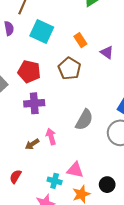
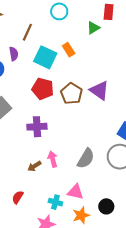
orange rectangle: (80, 40) -> (69, 50), moved
purple triangle: (107, 52) -> (99, 90), moved, size x1.5
red pentagon: (29, 72) -> (43, 89), moved
gray semicircle: (84, 120) -> (86, 158), moved

